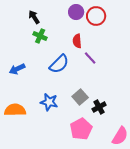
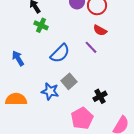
red semicircle: (77, 41) -> (100, 30), moved, turned -56
blue arrow: (17, 69) -> (18, 58), turned 84
gray square: (80, 97) -> (69, 81), moved

